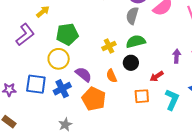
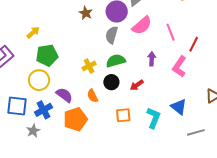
yellow arrow: (43, 12) -> (33, 32), moved
purple arrow: (177, 56) -> (152, 59), moved
red arrow: (157, 76) -> (137, 85), moved
orange pentagon: (94, 99) -> (75, 119), turned 30
gray star: (65, 125) -> (33, 131), moved

